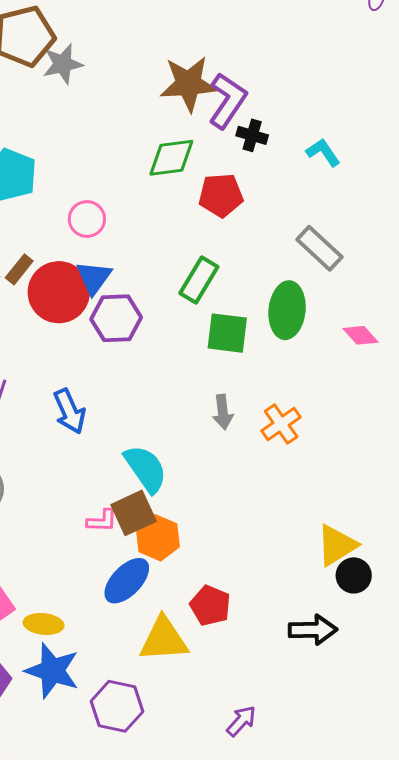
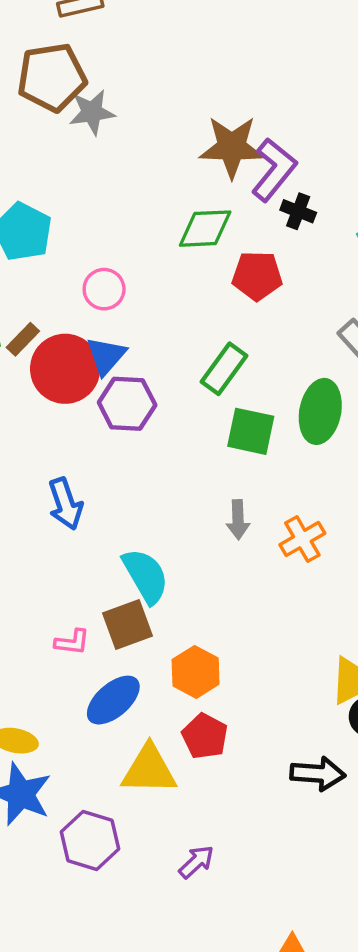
pink L-shape: (102, 521) -> (72, 642), moved
orange hexagon: (158, 538) -> (196, 672), moved
purple arrow: (241, 721) -> (196, 862), moved

